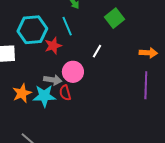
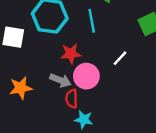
red star: (53, 46) -> (71, 54), moved
cyan star: (44, 96) -> (84, 120), moved, size x0.7

